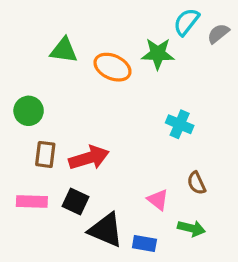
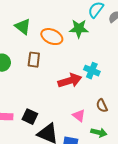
green triangle: (64, 50) -> (23, 27), turned 30
brown rectangle: (45, 154) -> (34, 60), moved
red arrow: (89, 158) -> (70, 81), moved

